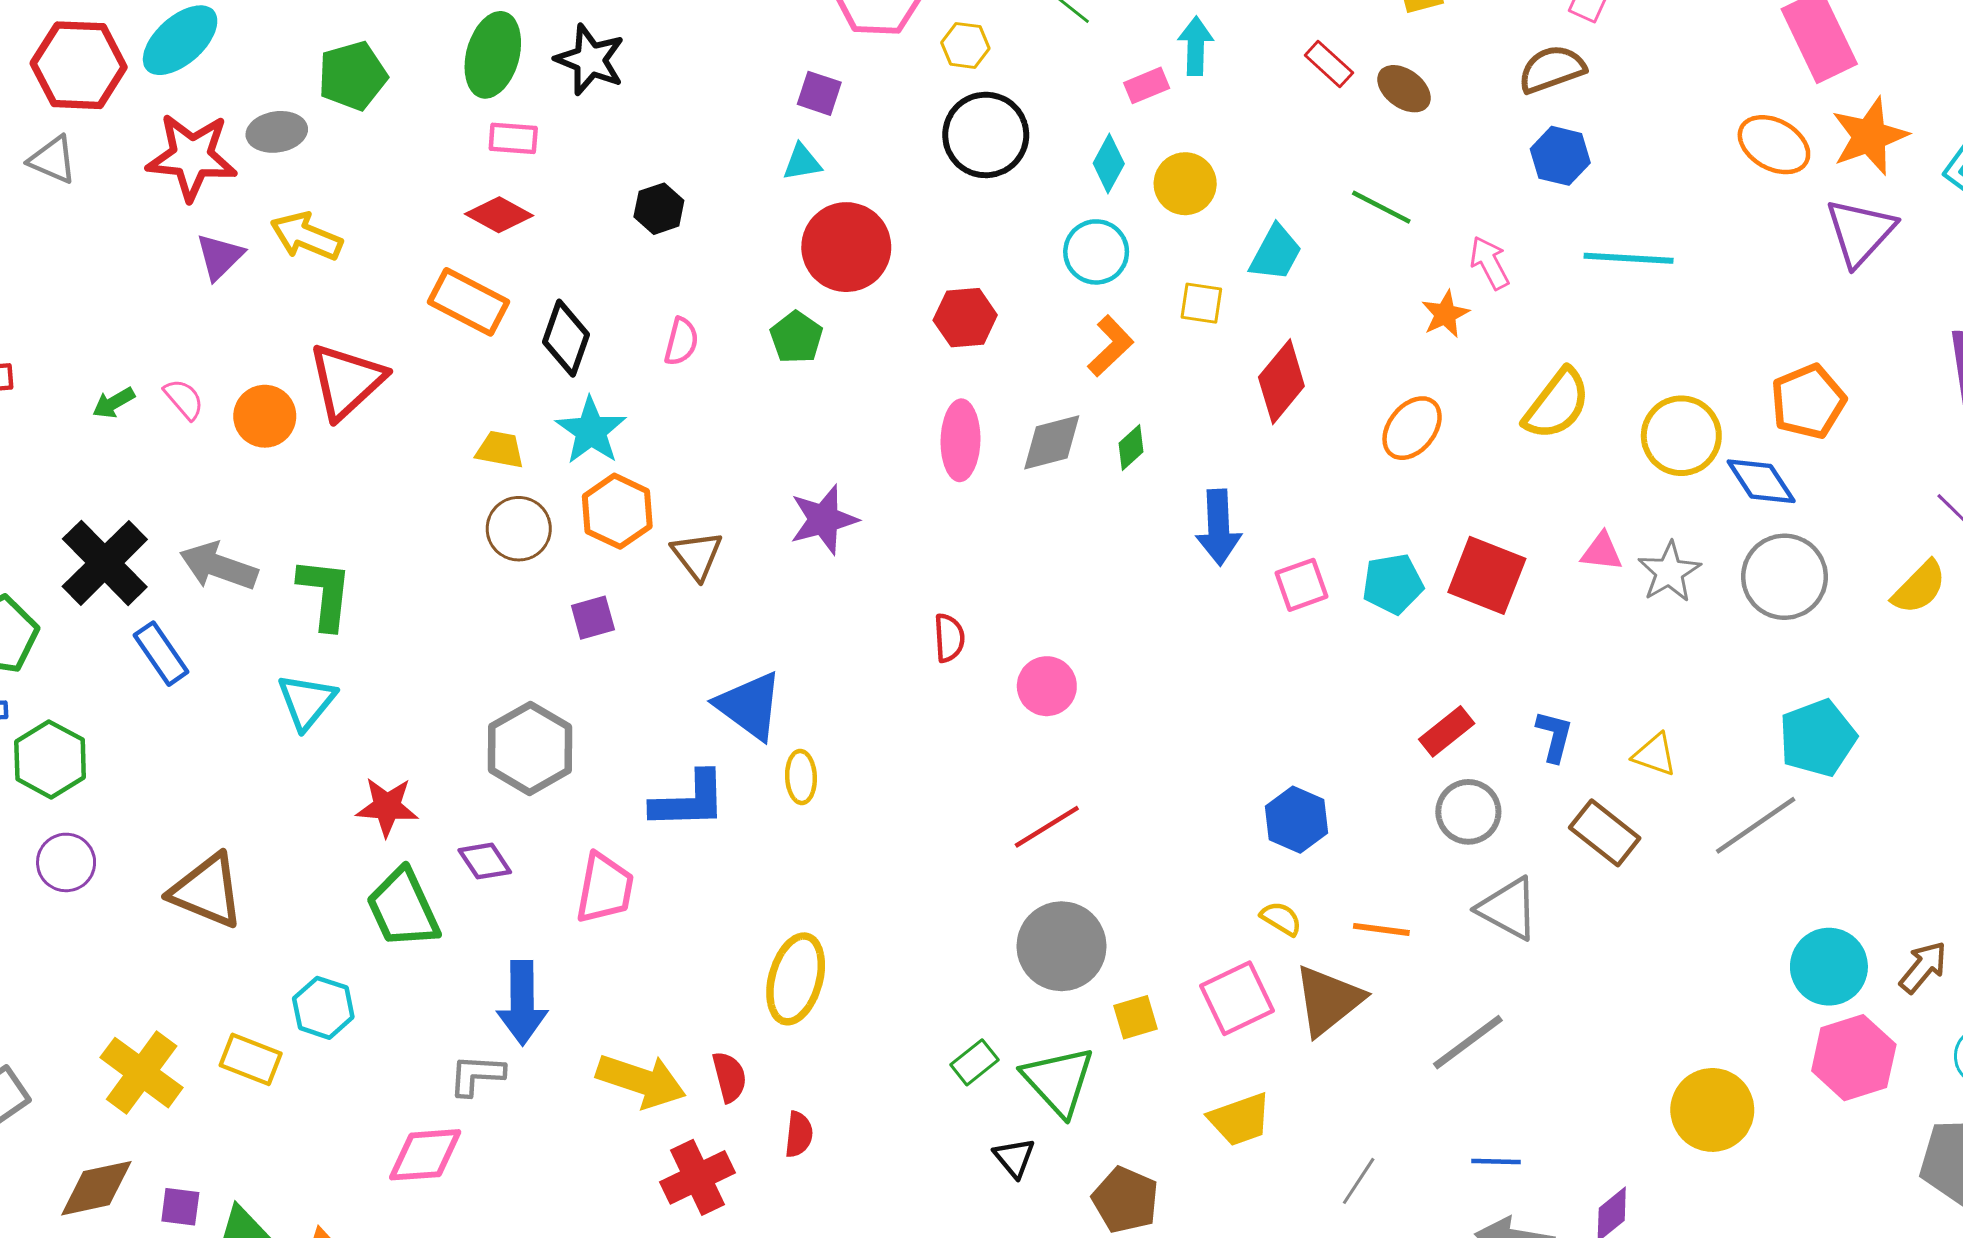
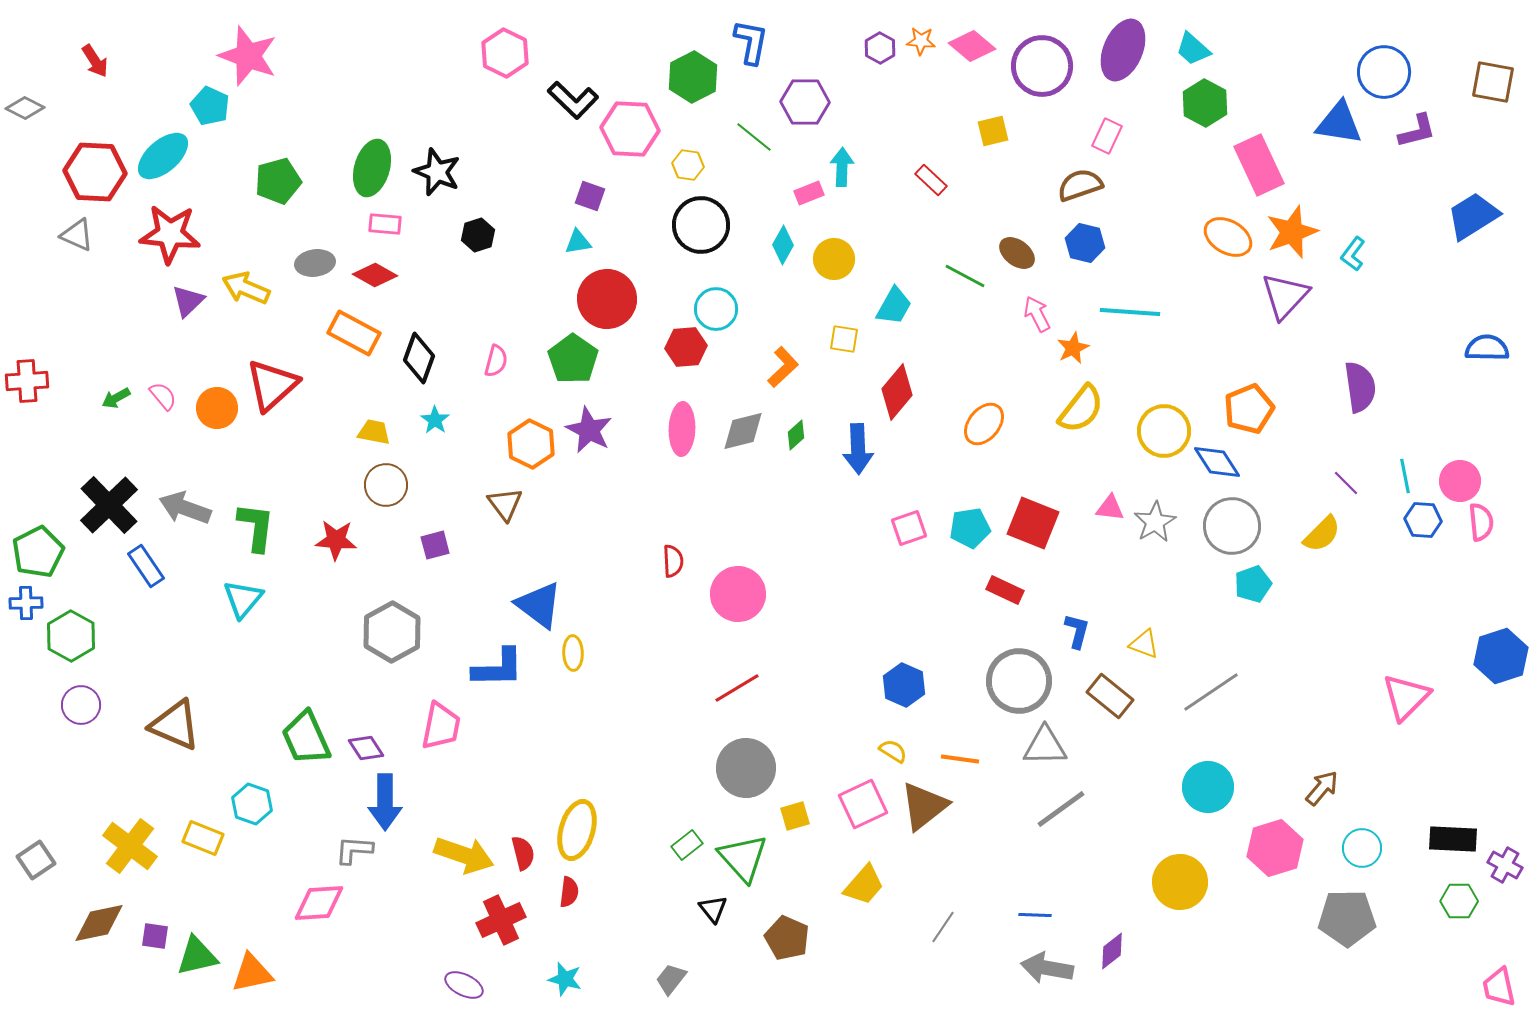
brown ellipse: (1404, 89) -> (1017, 253), moved
gray ellipse: (277, 132) -> (315, 263), moved
black hexagon: (659, 209) -> (478, 235), moved
cyan circle: (1096, 252) -> (716, 309), moved
orange star: (1445, 314) -> (1073, 348), moved
green pentagon: (796, 337) -> (573, 359), size x1.4
cyan star: (591, 431) -> (435, 420), size x0.6
orange hexagon: (617, 511) -> (531, 444), moved
purple star: (824, 520) -> (589, 430), moved, turned -30
blue arrow: (1219, 527) -> (858, 449), moved
pink circle: (1047, 686) -> (738, 594), size x1.4
red rectangle: (1447, 731) -> (1005, 590), moved, turned 63
cyan pentagon: (1818, 738) -> (1253, 584), moved, size x0.7
red star: (387, 807) -> (336, 540), moved
gray circle: (1468, 812) -> (1019, 681), size x1.5
purple diamond: (485, 861) -> (366, 748), moved
gray triangle: (1508, 909) -> (1045, 746), turned -30
cyan circle: (1829, 967) -> (1208, 787), moved
yellow ellipse: (796, 979) -> (577, 830), moved
gray line: (1468, 1042) -> (1061, 809), moved
yellow trapezoid: (1240, 1119) -> (864, 885), turned -30

